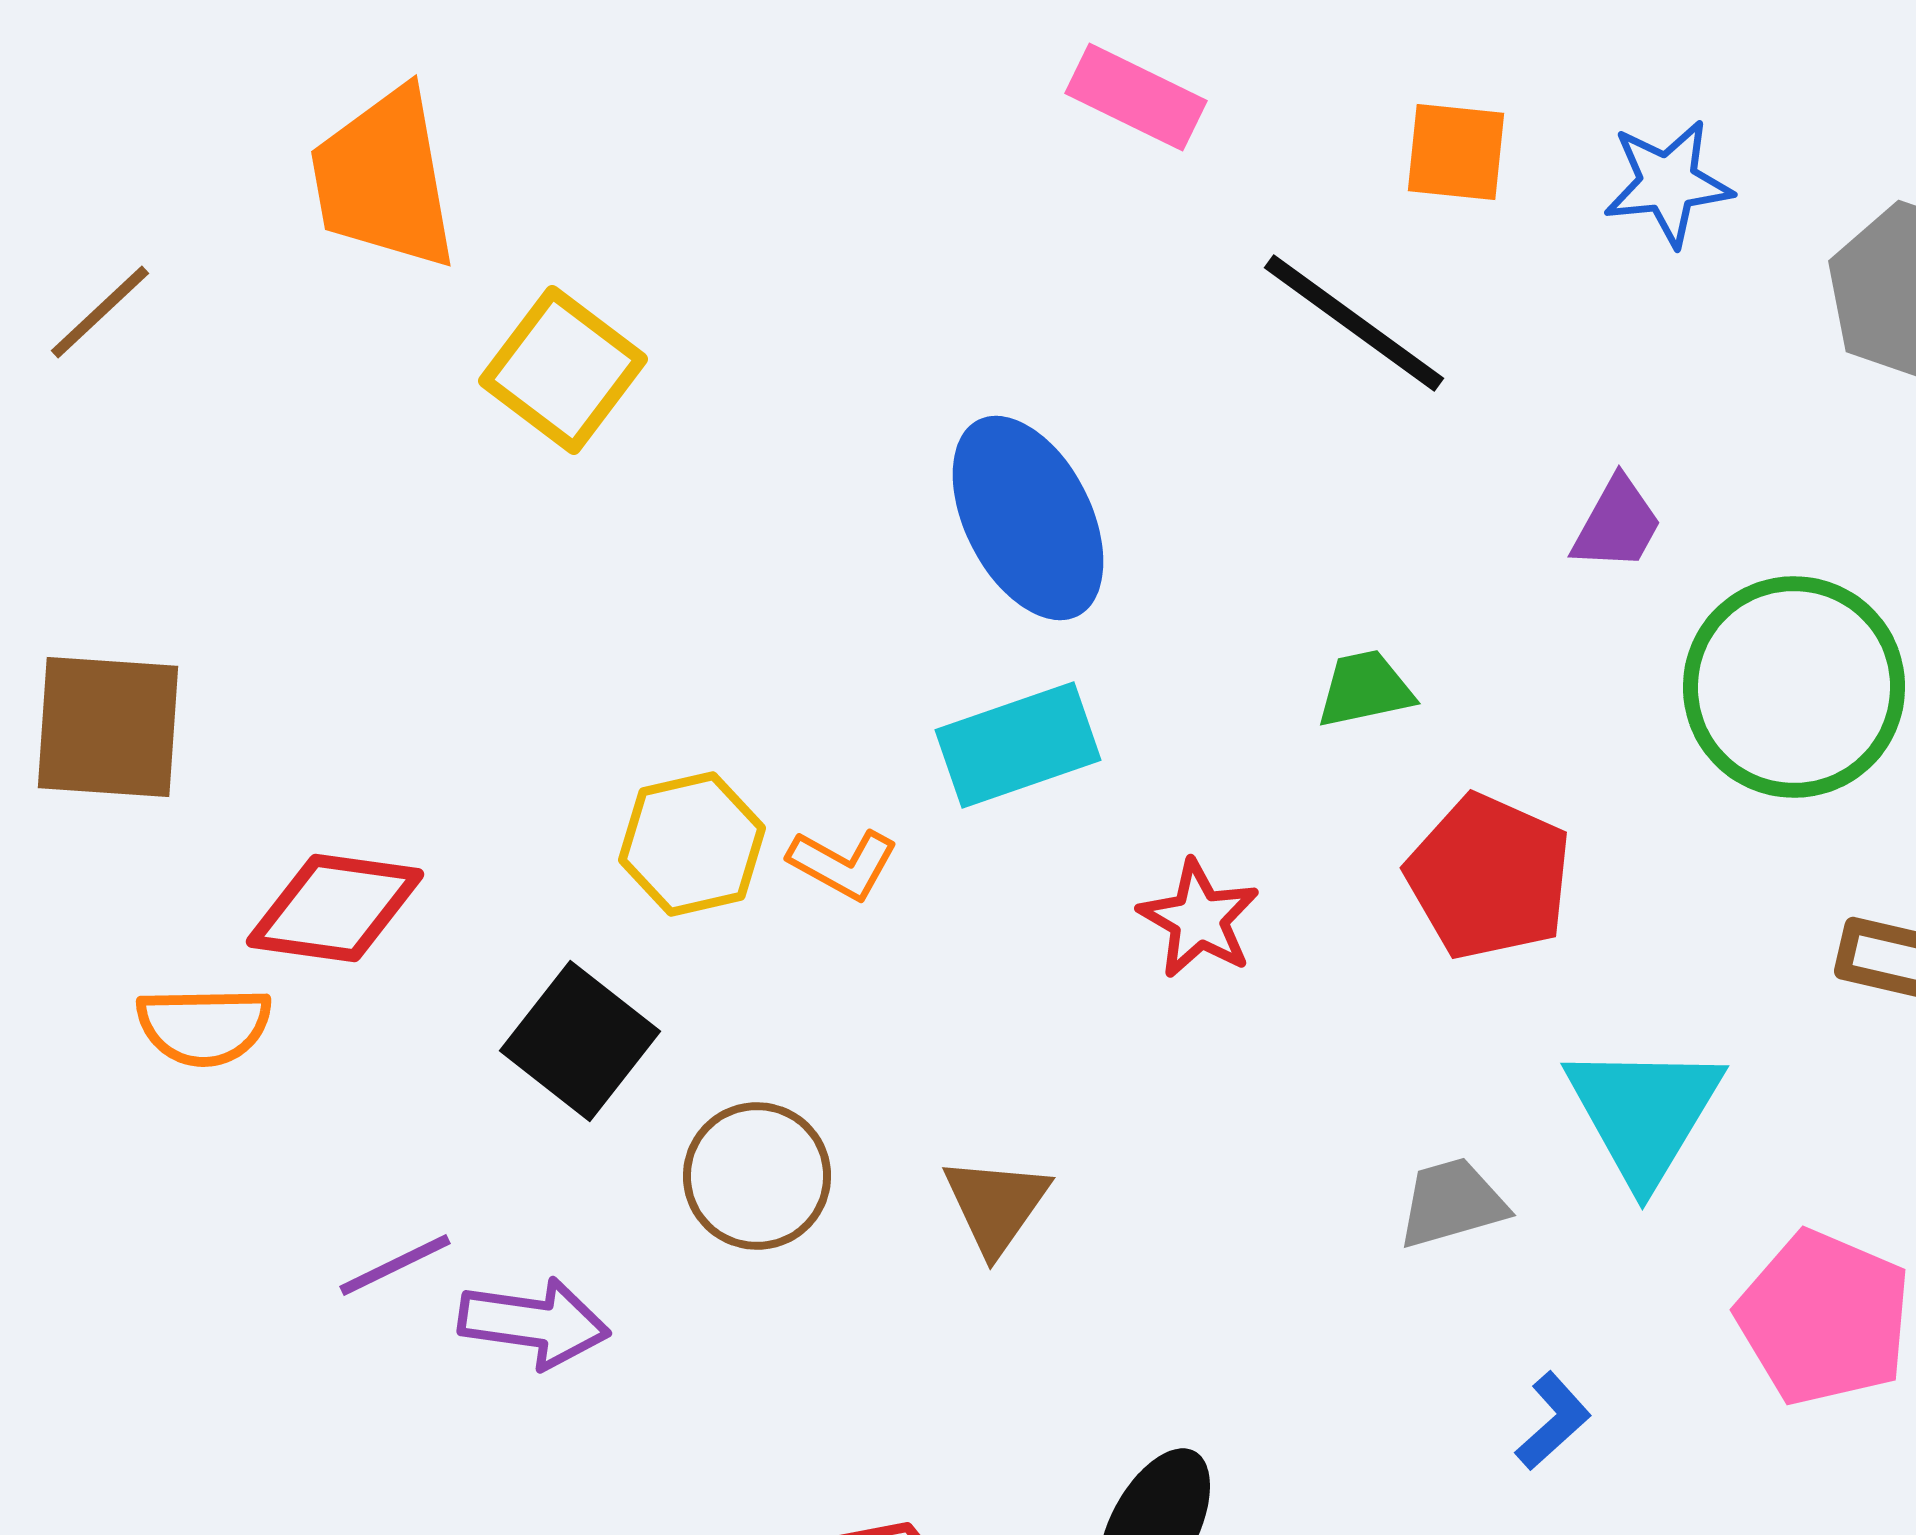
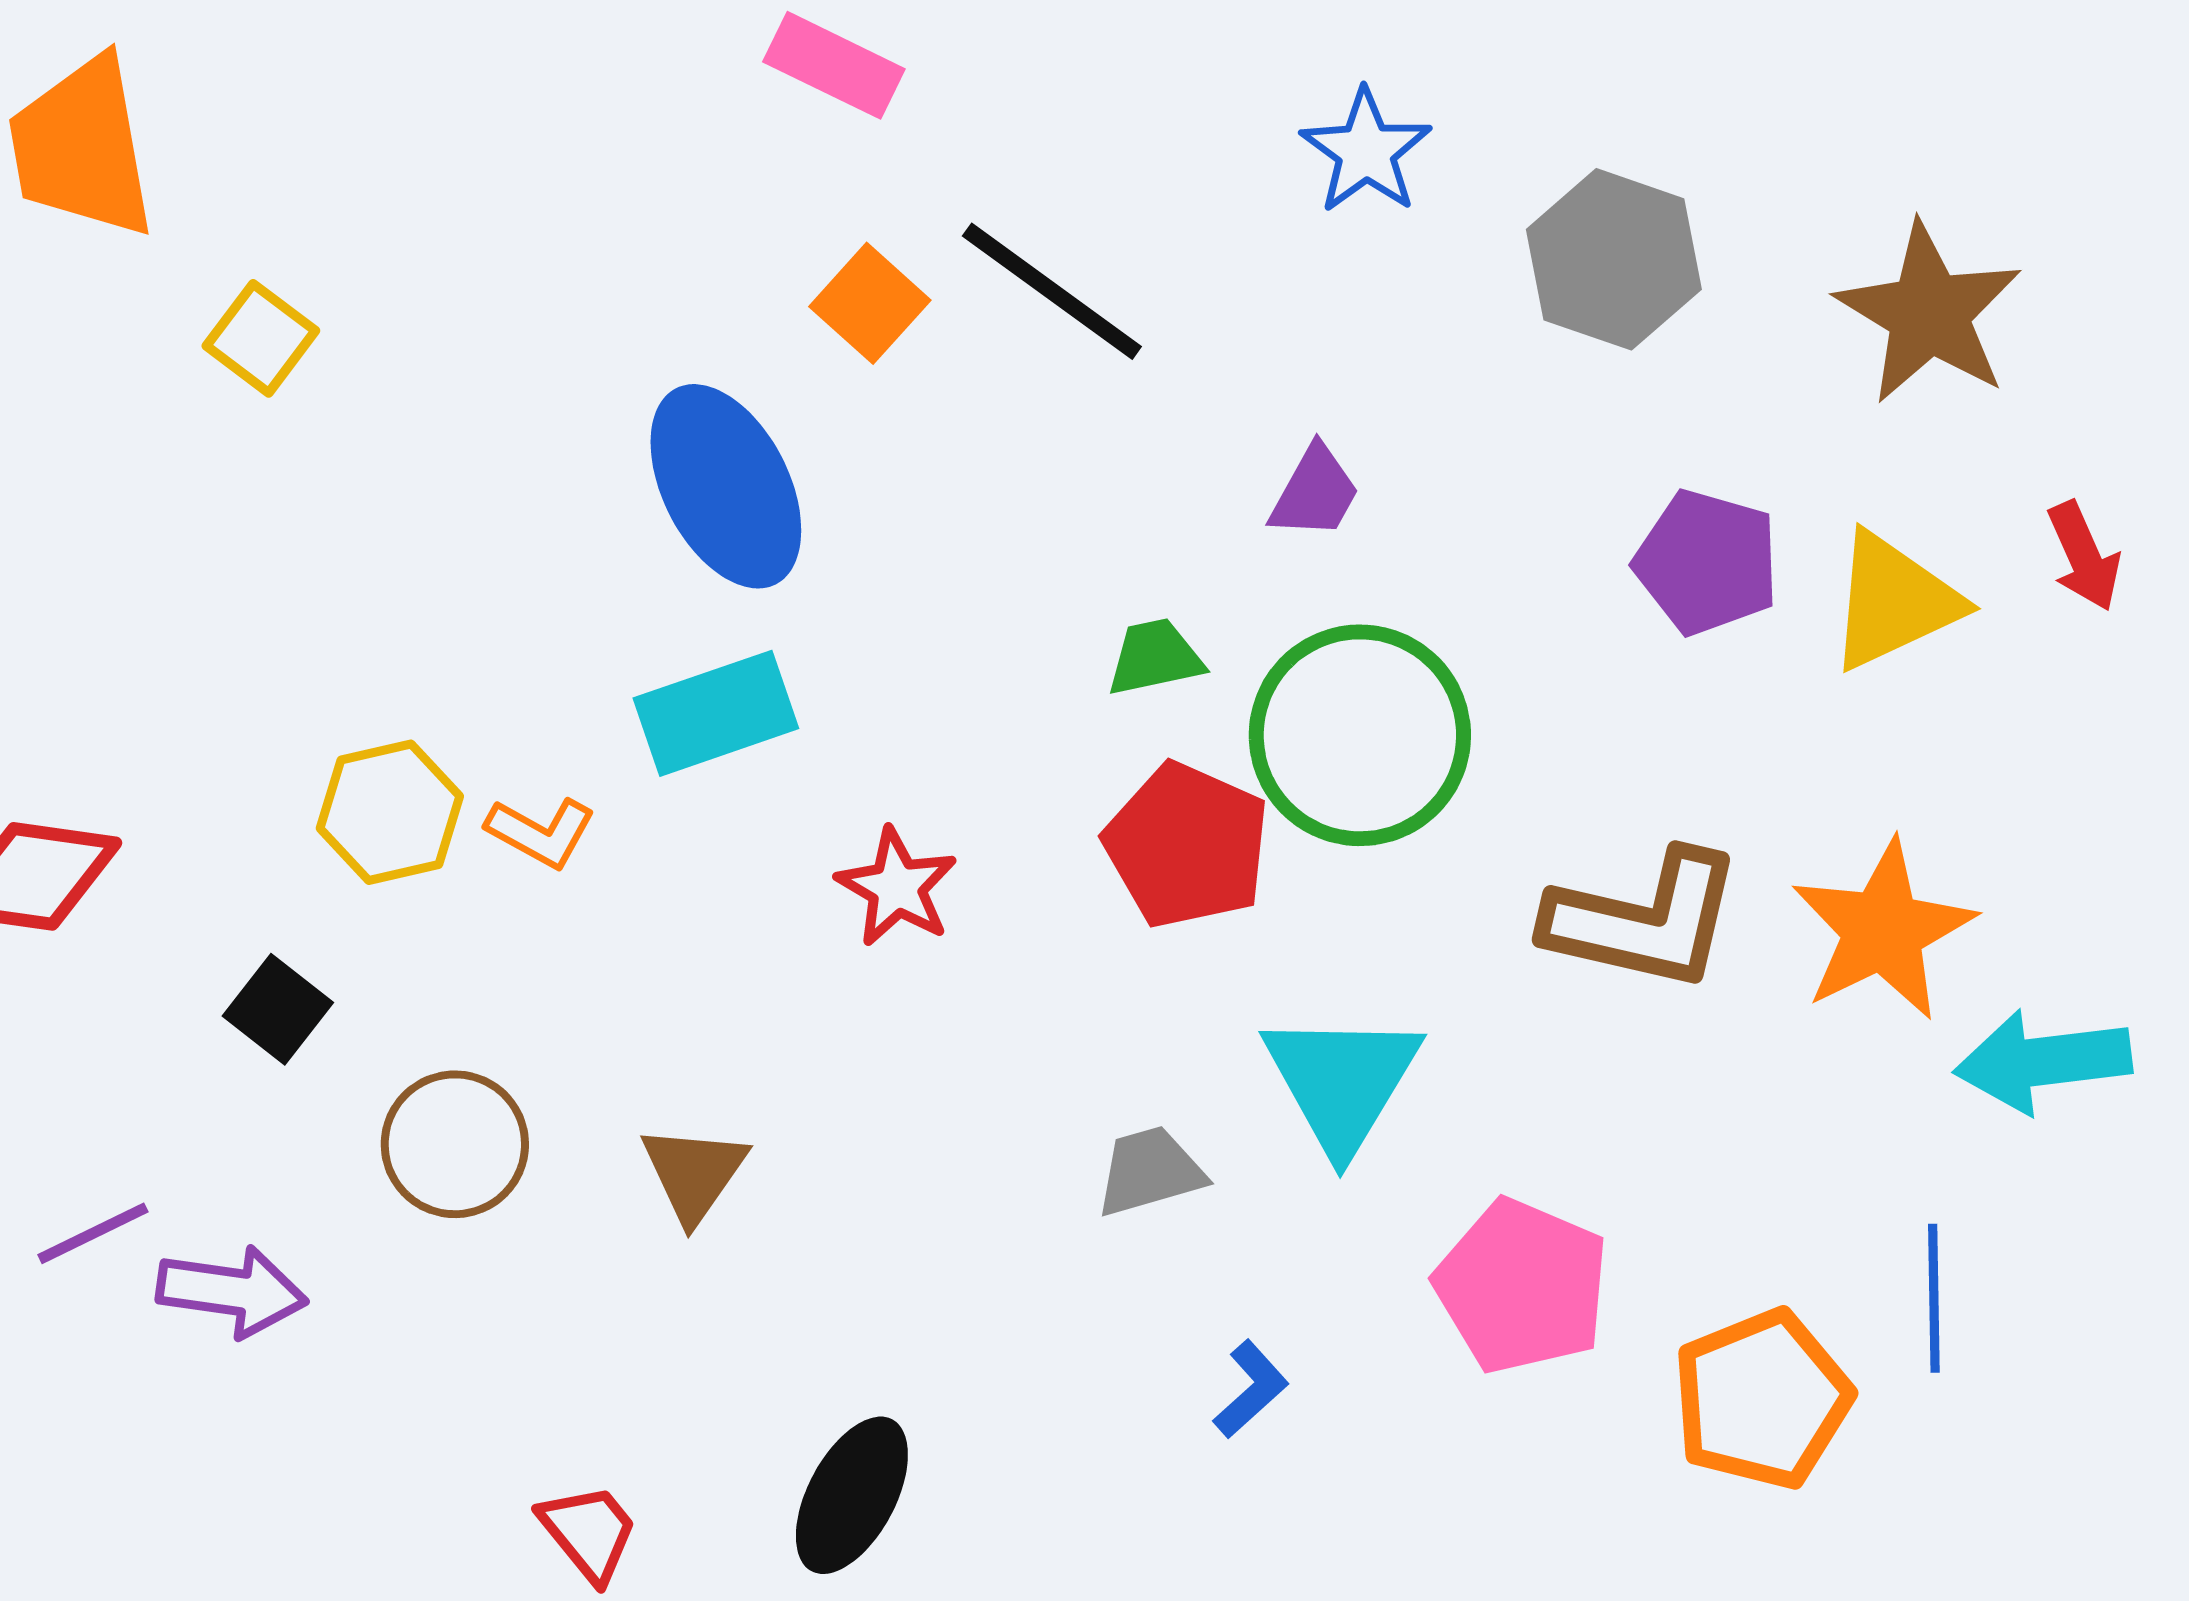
orange square: (1456, 152) -> (870, 303), moved, turned 36
blue star: (1668, 183) -> (1366, 151), turned -30
yellow square: (563, 370) -> (261, 338), size x0.7
green circle: (1794, 687) -> (1360, 735), moved
green trapezoid: (1365, 689) -> (1155, 657), moved
black square: (580, 1041) -> (278, 1009), size x0.7

